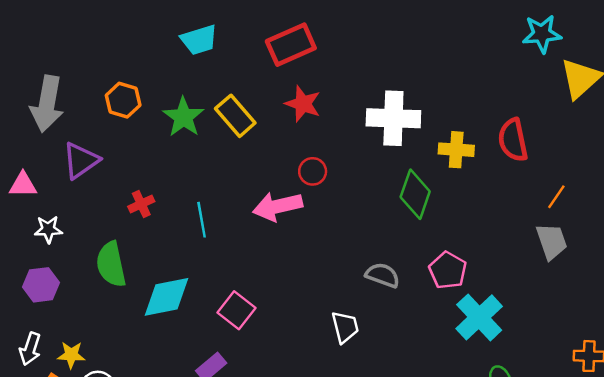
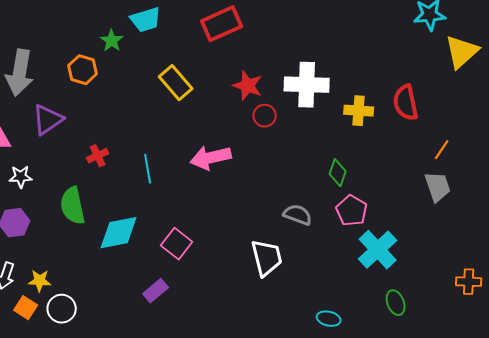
red star: (303, 104) -> (248, 86), moved
green star: (183, 117) -> (112, 41), moved, size x0.7
red circle: (313, 171) -> (265, 116), moved
green diamond: (415, 194) -> (338, 173), moved, size x0.7
white trapezoid: (345, 327) -> (267, 258), size x1.4

